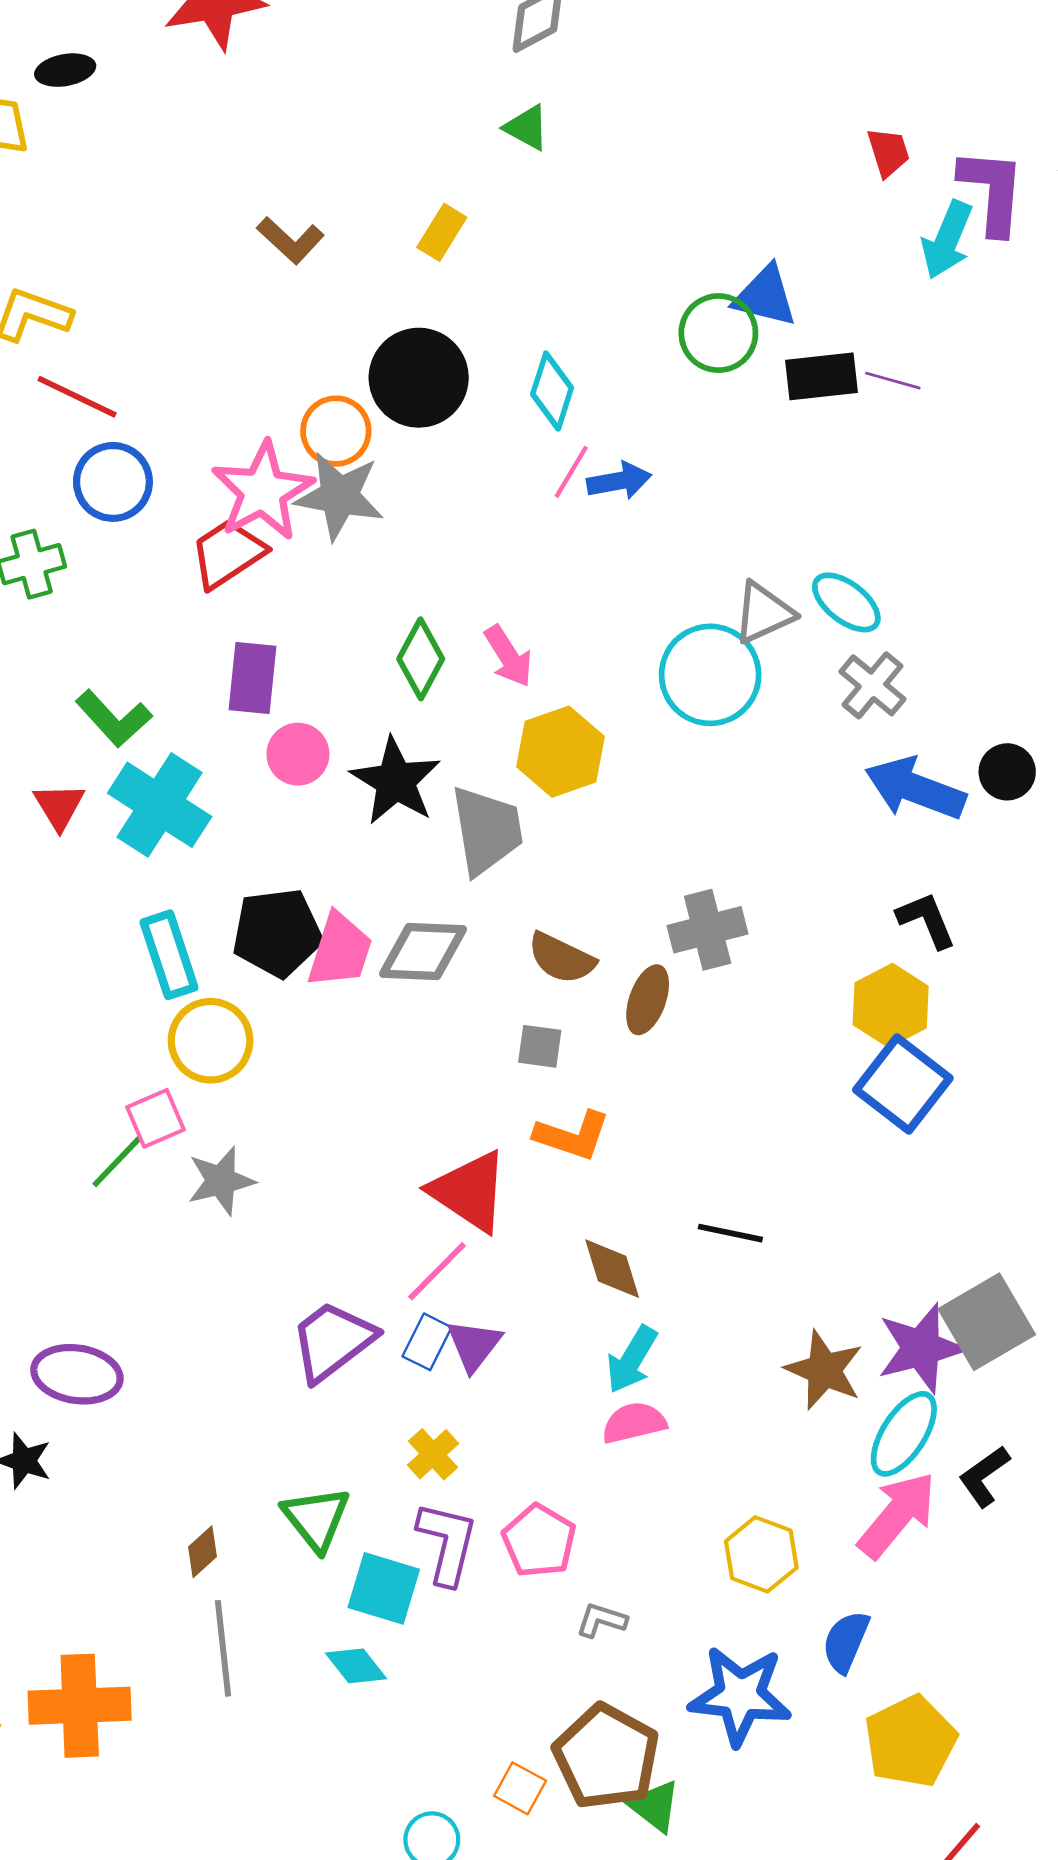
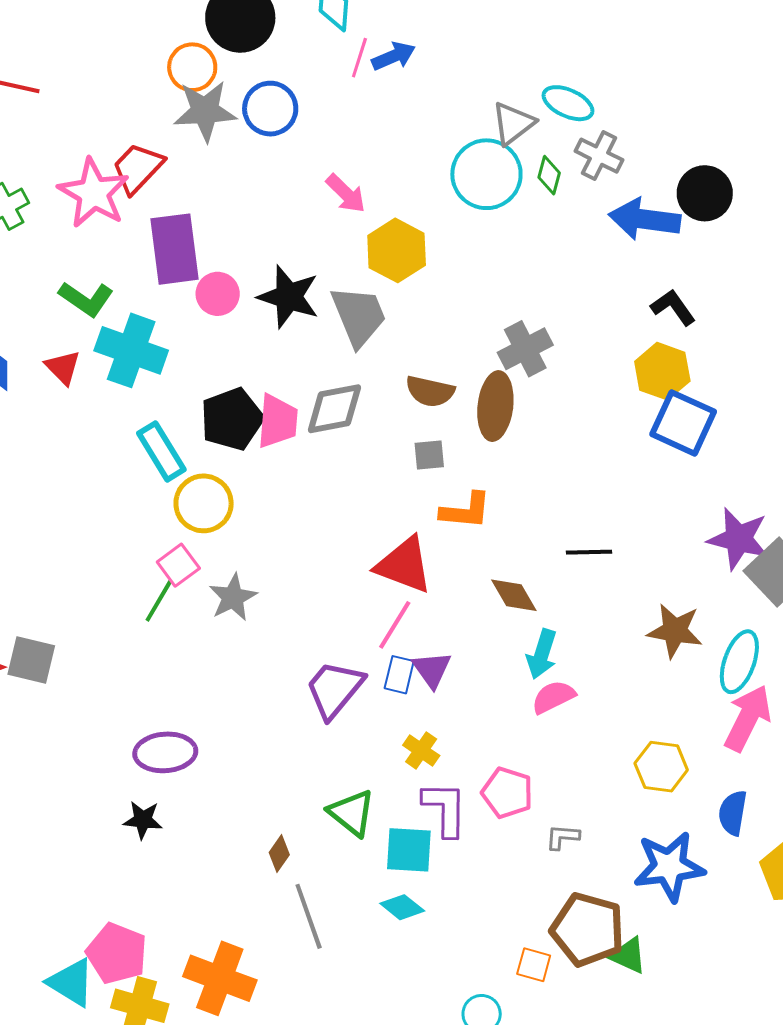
blue circle: (113, 482) -> (270, 109), moved
pink star: (263, 491) -> (94, 193), moved
green diamond: (421, 659) -> (549, 175), moved, size x0.7
purple rectangle: (252, 678) -> (175, 249), size x1.4
black circle: (1007, 772) -> (705, 193), size x1.4
brown ellipse: (648, 1000) -> (495, 406), size x1.4
purple star: (921, 1348) -> (739, 539), moved, turned -30
orange cross: (80, 1706) -> (220, 978), turned 36

